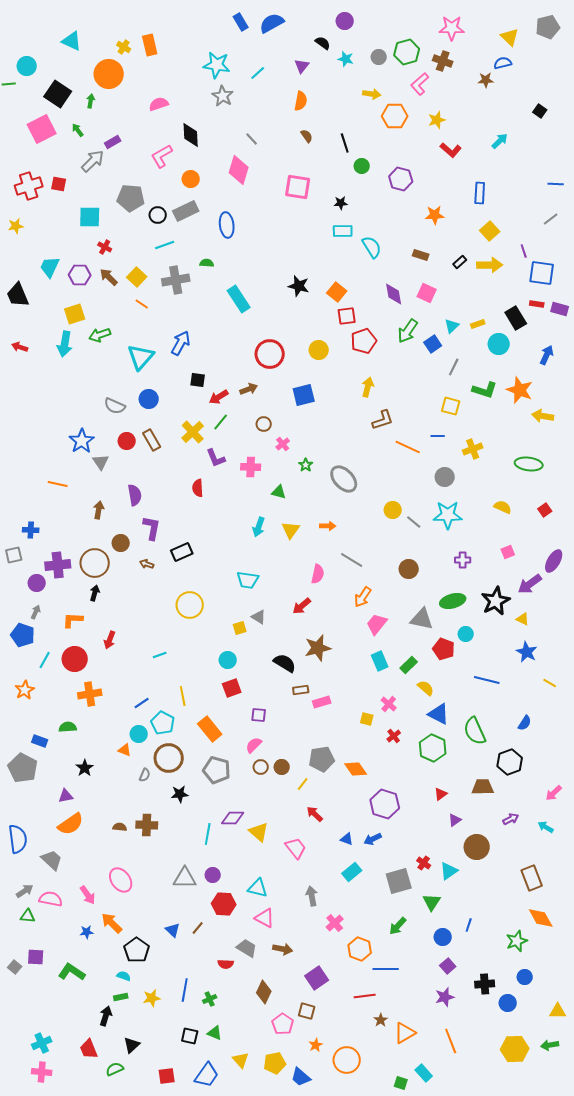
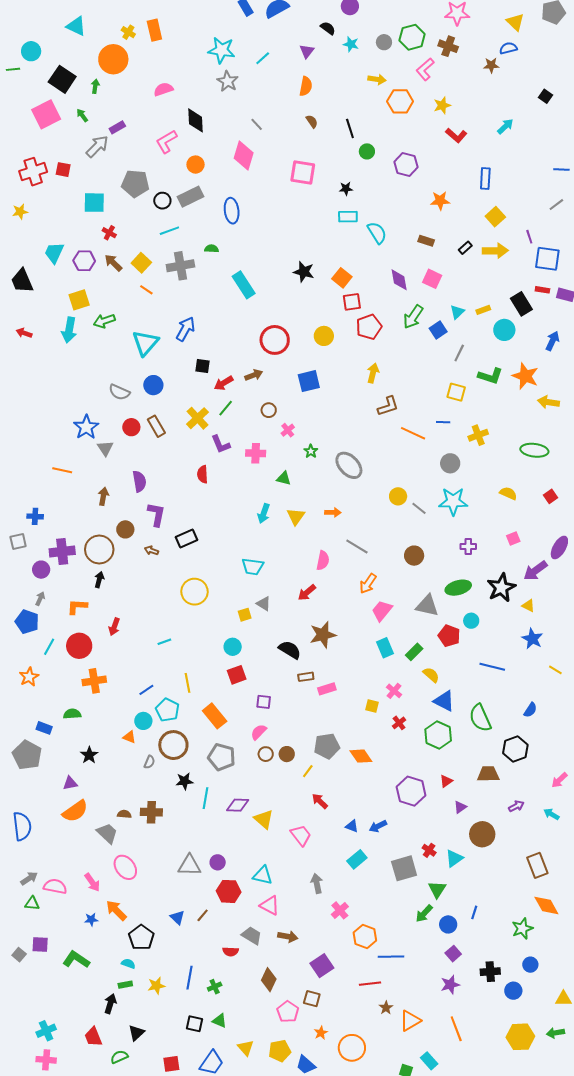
purple hexagon: (385, 804) -> (411, 791), moved
cyan line: (208, 834) -> (206, 798), moved
gray trapezoid: (52, 860) -> (107, 833), moved
green arrow: (398, 926) -> (424, 913), moved

